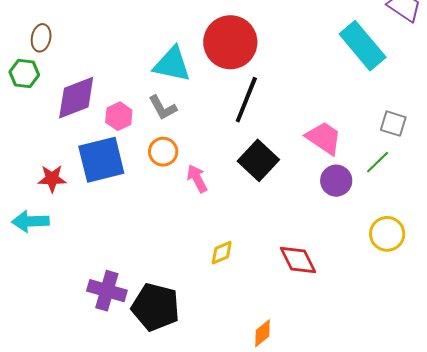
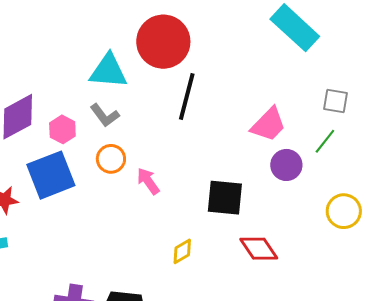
pink trapezoid: (324, 138) -> (268, 124), turned 108
black square: (258, 160) -> (225, 198), moved, turned -30

